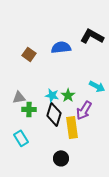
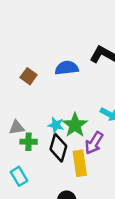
green star: (68, 95) -> (75, 125), size x1.5

